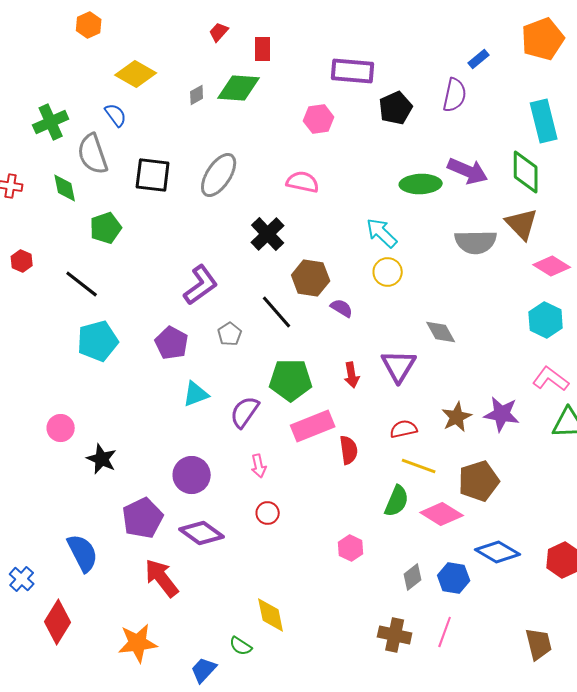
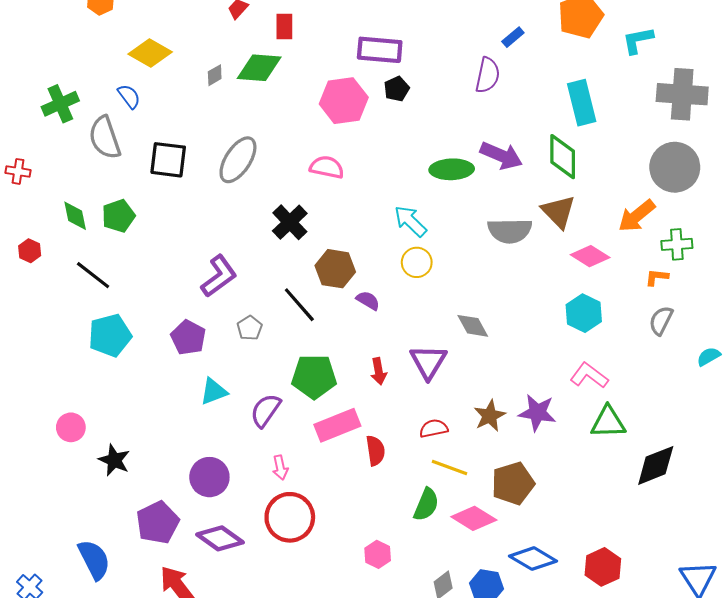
black pentagon: (396, 108) -> (397, 89), moved, size x0.7
pink hexagon: (319, 119) -> (344, 101), size x1.5
green diamond: (65, 188) -> (75, 216), moved
red circle: (268, 513) -> (290, 517), size x2.0

